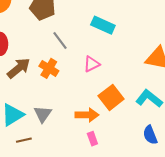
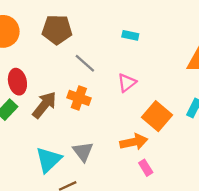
cyan rectangle: (103, 25) -> (130, 35), size x0.6

